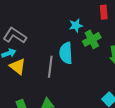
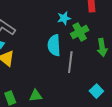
gray line: (50, 67) -> (70, 62), moved

